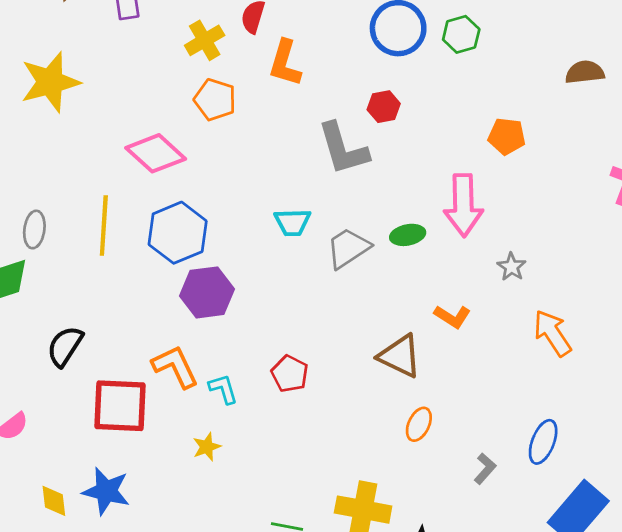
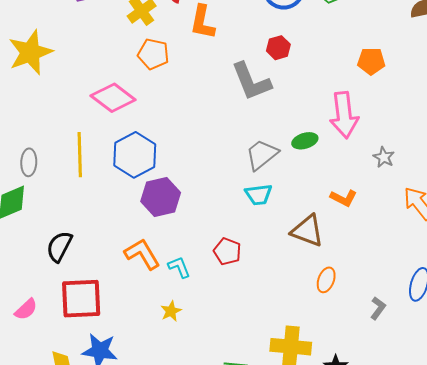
cyan trapezoid: (292, 222) -> (259, 195), moved
red square: (120, 406) -> (81, 299), moved

